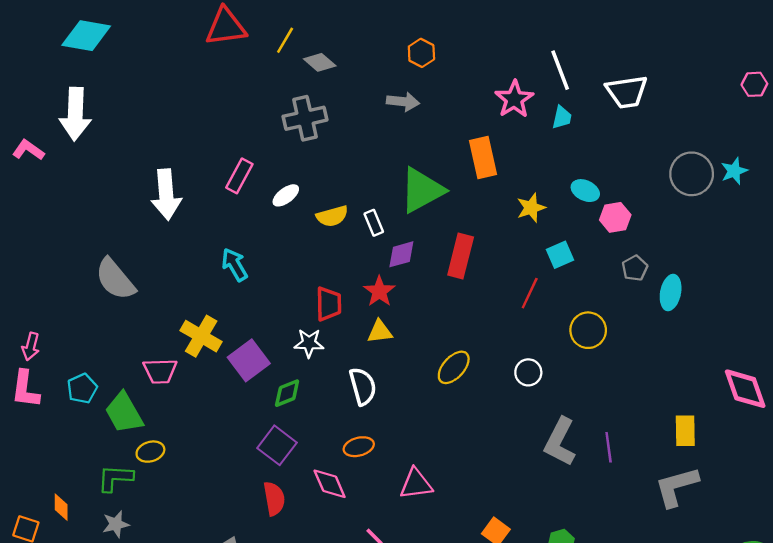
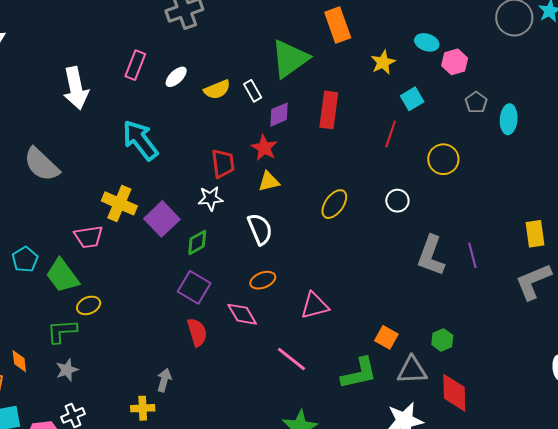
cyan arrow: (235, 265) -> (140, 140), size x1.5

